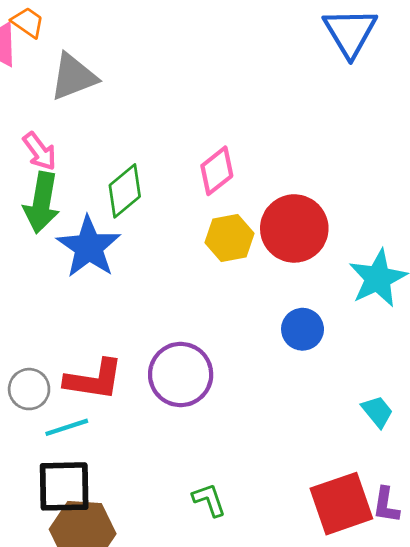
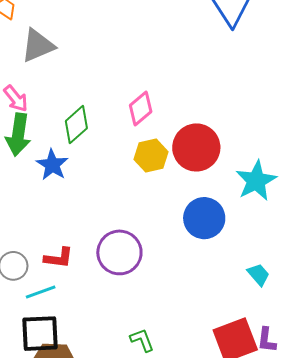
blue star: (89, 247) -> (52, 165), size x0.7
blue circle: (303, 329) -> (204, 218), size x1.4
red L-shape: (94, 380) -> (59, 258), size x0.7

